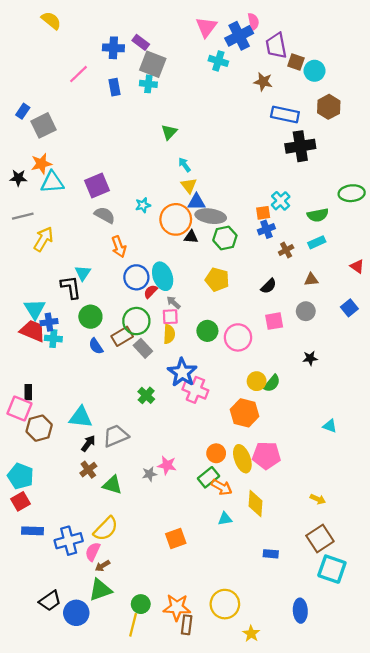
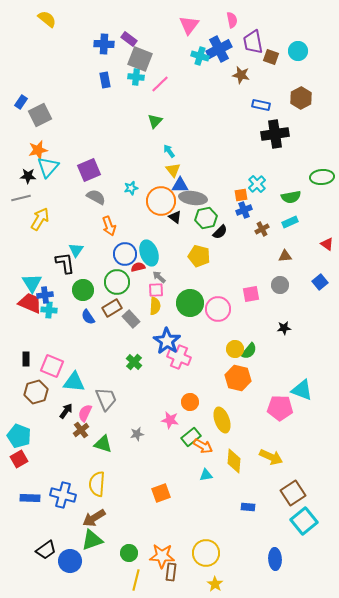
blue cross: (239, 36) -> (219, 49), moved
cyan circle: (314, 71) -> (298, 51), moved
pink line: (78, 74) -> (160, 84), moved
blue rectangle: (285, 114) -> (261, 105), size x0.7
black star: (18, 178) -> (28, 176), moved
cyan triangle: (52, 182) -> (48, 167), turned -45
black triangle: (191, 237) -> (175, 217), turned 32
black semicircle: (269, 286) -> (220, 232), moved
red semicircle: (151, 292) -> (138, 267), turned 32
green circle: (136, 321) -> (117, 282), moved
green circle: (207, 331) -> (190, 303), size x1.4
pink square: (19, 408) -> (52, 366), moved
orange hexagon: (245, 413) -> (238, 378), moved
cyan triangle: (330, 426) -> (302, 390), size x1.6
gray trapezoid: (116, 436) -> (106, 399), turned 90
black arrow: (88, 443) -> (66, 411), moved
orange circle: (216, 453) -> (190, 402), moved
pink pentagon: (266, 455) -> (280, 408), moved
pink star: (167, 465) -> (170, 420), moved
yellow arrow: (318, 499) -> (271, 457), moved, size x1.6
yellow semicircle: (106, 529) -> (97, 484), turned 140
blue rectangle: (33, 531) -> (30, 498), moved
blue cross: (69, 541) -> (63, 495), turned 30
pink semicircle: (93, 552) -> (85, 413), moved
brown arrow: (102, 566) -> (94, 518), size x1.6
cyan square: (332, 569) -> (304, 521), turned 32
yellow line: (133, 625) -> (136, 580), moved
yellow star: (251, 634) -> (215, 584), moved

